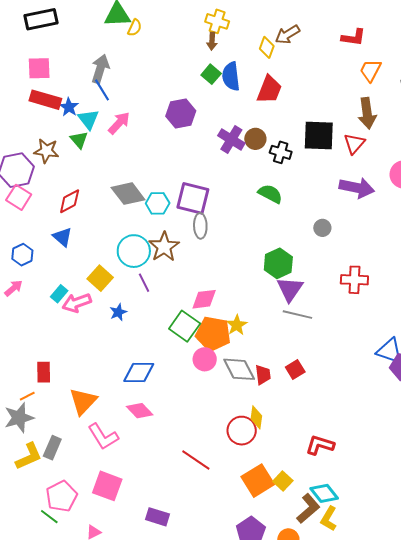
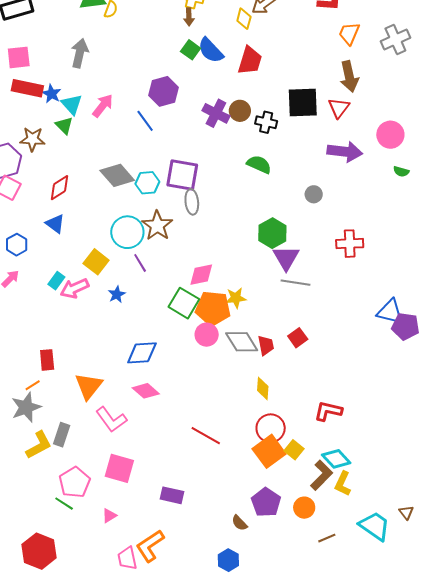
blue semicircle: (231, 76) -> (211, 50), turned -32
blue line: (102, 90) -> (145, 121), moved
yellow star: (237, 325) -> (236, 298), turned 30
red circle: (242, 431) -> (271, 428), moved

